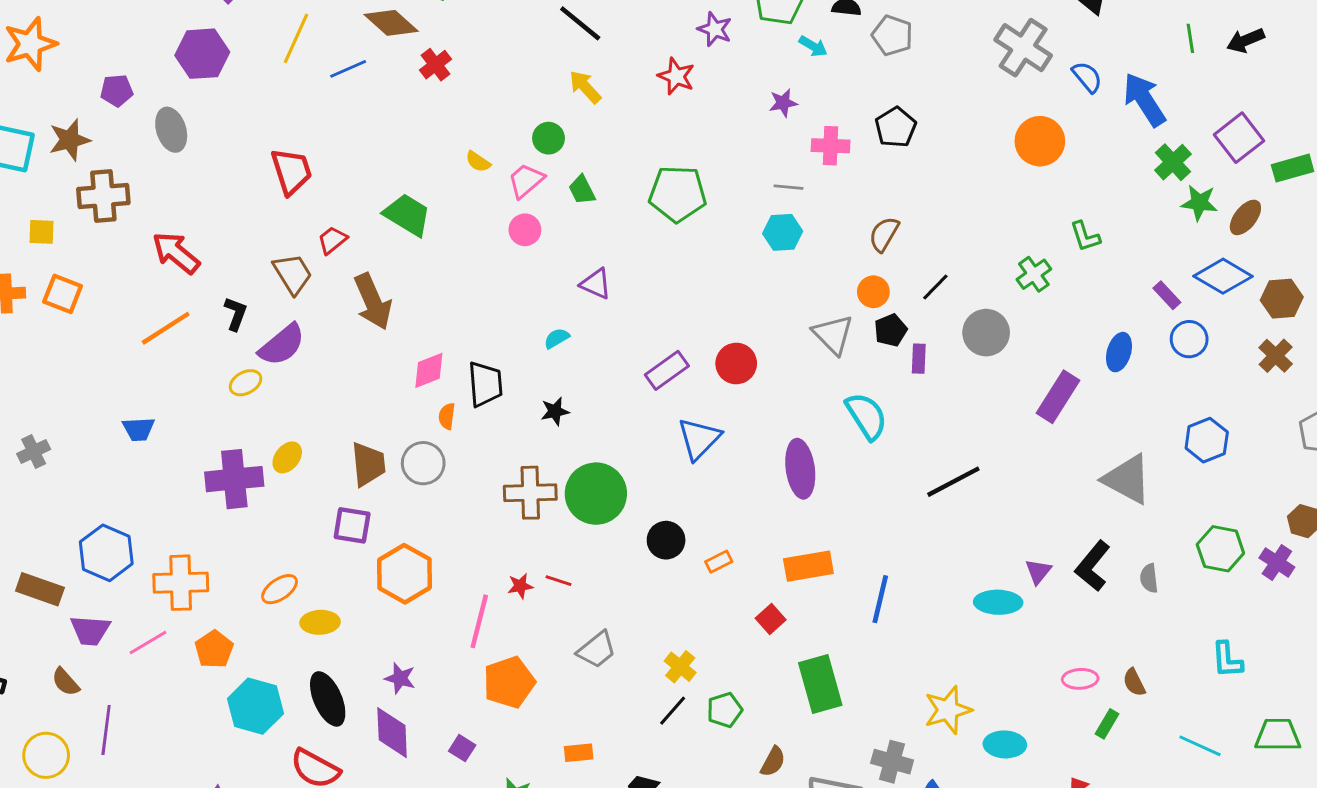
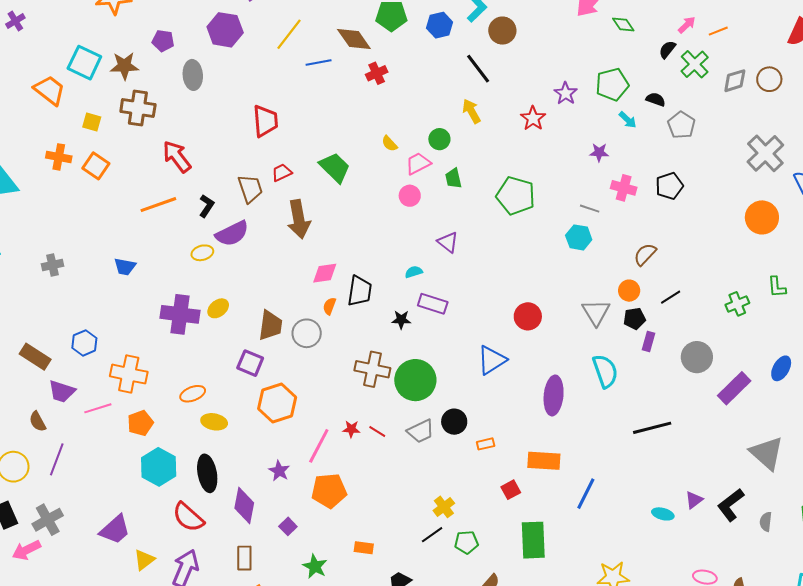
gray circle: (986, 333) -> (697, 357), moved
purple rectangle: (667, 370) -> (433, 304), moved, turned 40
blue hexagon: (106, 553) -> (84, 343), size x0.7
cyan ellipse: (998, 602) -> (663, 514), size x0.7
gray trapezoid: (597, 650) -> (421, 431), moved
purple star: (400, 678) -> (279, 471), moved

